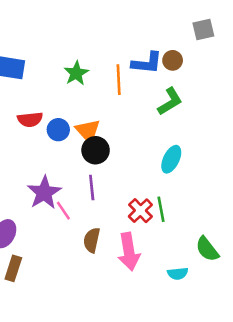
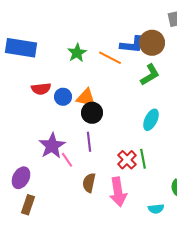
brown circle: (173, 60) -> (152, 43), size x1.6
orange line: (119, 80) -> (110, 58), turned -60
orange triangle: (88, 131) -> (86, 98), turned -35

